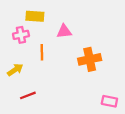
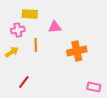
yellow arrow: (15, 70) -> (12, 52), moved
red line: (28, 95) -> (24, 82), turned -32

